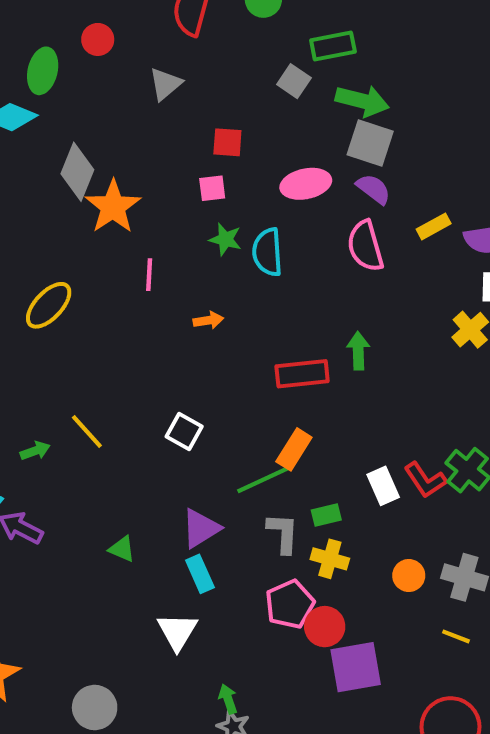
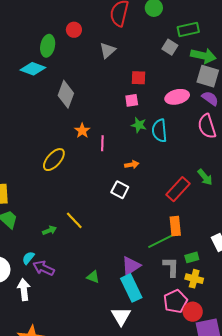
orange star: (113, 207) -> (82, 131), moved, size x0.6
green arrow: (358, 351) -> (205, 177), turned 144
red rectangle: (302, 374) -> (178, 189), turned -40
white square: (184, 432) -> (120, 190), moved
orange rectangle: (294, 449) -> (175, 226), turned -36
cyan rectangle: (200, 574) -> (131, 288), size x1.5

